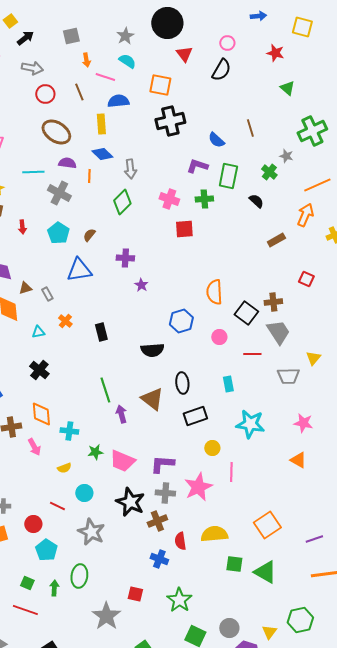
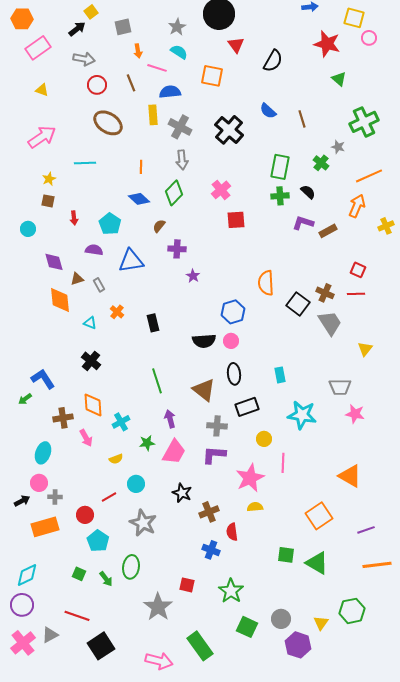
yellow square: (10, 21) -> (91, 12), moved
pink circle: (227, 43) -> (369, 38), moved
red star: (275, 53) -> (327, 44), size x1.5
black cross: (170, 121) -> (229, 130), moved, turned -36
blue semicircle: (216, 140) -> (268, 111), moved
blue diamond: (102, 154) -> (139, 199), moved
purple semicircle: (67, 163) -> (94, 250), moved
purple L-shape: (197, 166) -> (303, 223), moved
gray cross: (59, 193) -> (180, 127), moved
pink cross: (169, 199) -> (221, 190), turned 30
green cross: (204, 199) -> (280, 196), moved
brown semicircle: (89, 235) -> (159, 226), moved
brown cross: (273, 302) -> (325, 293), turned 30
cyan triangle: (38, 332) -> (90, 323), turned 32
pink circle: (219, 337) -> (231, 341), moved
red line: (252, 354) -> (356, 294), moved
gray trapezoid: (288, 376) -> (340, 387), moved
purple arrow: (121, 414) -> (170, 419), moved
cyan cross: (69, 431) -> (121, 422), turned -36
orange triangle: (298, 460) -> (350, 476), moved, size x1.4
pink trapezoid: (122, 461) -> (174, 452), turned -84
gray cross: (165, 493) -> (217, 426), moved
black star: (130, 502) -> (182, 493), size x0.7
red line: (57, 506) -> (109, 497), turned -56
yellow semicircle: (214, 534) -> (255, 507), moved, size x0.6
green arrow: (54, 588) -> (106, 579), turned 140
red line: (25, 610) -> (77, 616), moved

